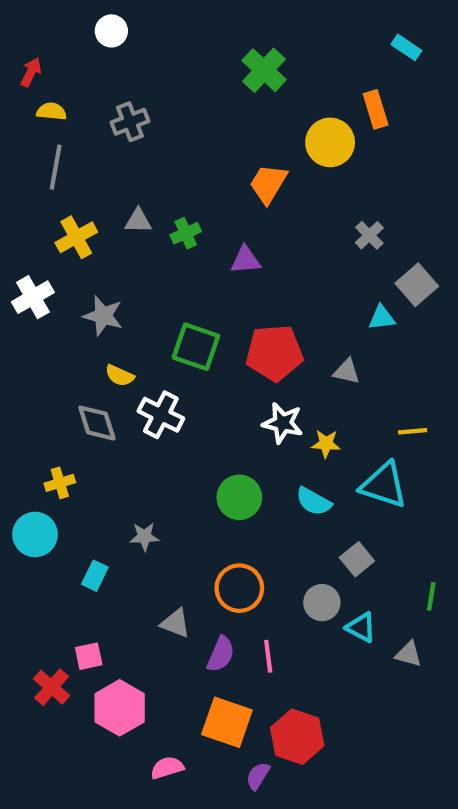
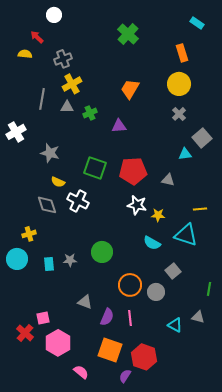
red arrow: (31, 72) -> (37, 37), moved, turned -72
yellow circle: (330, 142) -> (179, 84), moved
gray line: (56, 167) -> (42, 99), moved
yellow cross: (76, 237) -> (72, 84), moved
white cross: (33, 297) -> (16, 132), moved
green circle: (239, 497) -> (102, 252), moved
cyan rectangle: (95, 576) -> (49, 264), moved, turned -32
orange circle: (239, 588) -> (130, 285), moved
cyan triangle: (361, 627) -> (175, 325), moved
pink semicircle: (167, 768) -> (81, 372), turned 56

